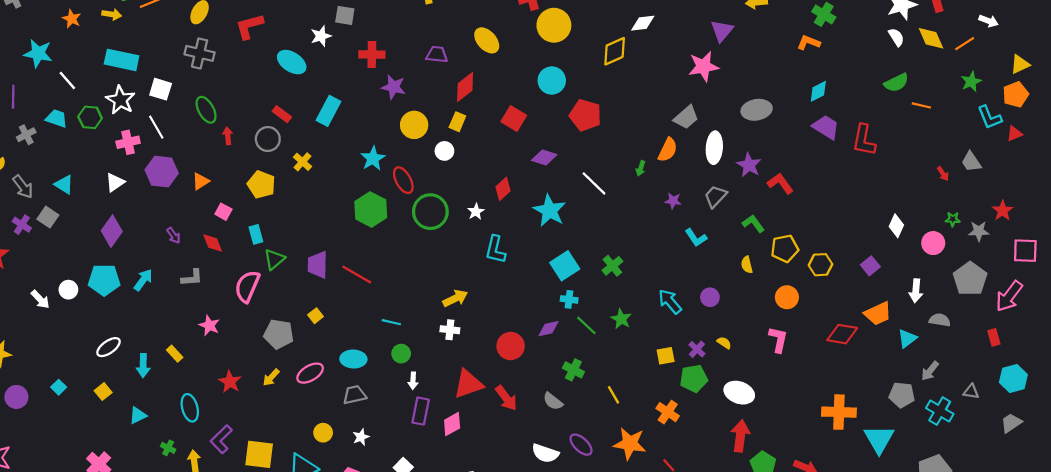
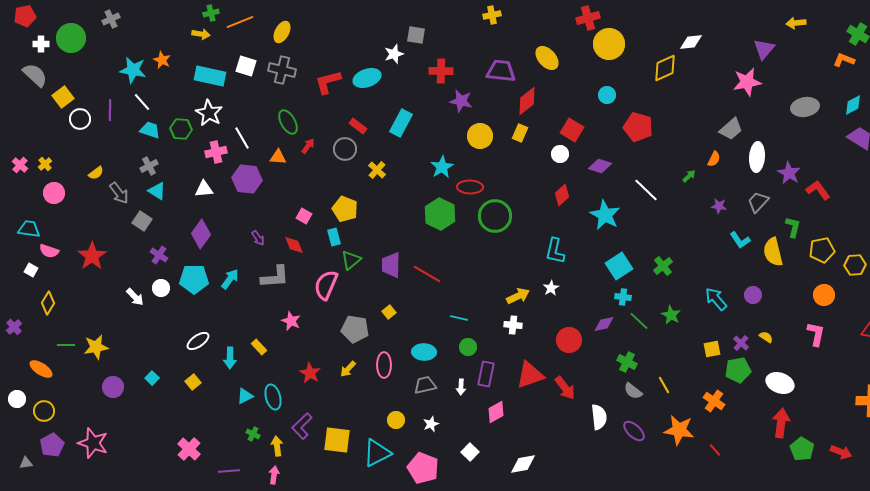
orange star: (72, 19) -> (162, 60), moved
red L-shape: (249, 26) -> (328, 82), moved
purple trapezoid: (437, 54) -> (501, 71), size x1.4
cyan ellipse: (292, 62) -> (367, 78), turned -52
white line: (67, 80) -> (142, 102), moved
cyan circle: (552, 80) -> (607, 95), size x0.7
white square: (161, 89) -> (246, 66), moved
gray ellipse: (757, 110) -> (805, 107), moved
gray cross: (26, 135) -> (149, 166), moved
red arrow: (228, 136) -> (308, 146), turned 42
orange semicircle: (668, 150) -> (714, 159), size x0.7
white circle: (444, 151) -> (560, 154), moved
green arrow: (641, 168) -> (689, 176), turned -152
red ellipse: (403, 180) -> (470, 187), turned -60
orange triangle: (201, 181) -> (278, 157), moved, turned 36
white triangle: (115, 182) -> (204, 189), turned 30
yellow pentagon: (261, 185) -> (345, 209), moved
white star: (476, 212) -> (551, 288), moved
green L-shape: (753, 224) -> (793, 227), turned 50
purple cross: (22, 225) -> (159, 255), moved
yellow semicircle: (747, 265) -> (773, 252), moved, size x1.8
gray L-shape: (192, 278) -> (275, 277), size x1.4
pink ellipse: (310, 373) -> (384, 365), turned -60
white arrow: (413, 381) -> (461, 387), moved
gray semicircle: (553, 401) -> (633, 391), moved
purple rectangle: (421, 411) -> (486, 374), moved
cyan triangle: (138, 415) -> (245, 396), moved
pink diamond: (452, 424) -> (496, 412), moved
white semicircle: (545, 453) -> (599, 417), moved, turned -115

